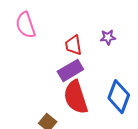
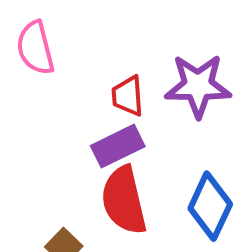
purple star: (108, 37) -> (198, 86), size x2.0

